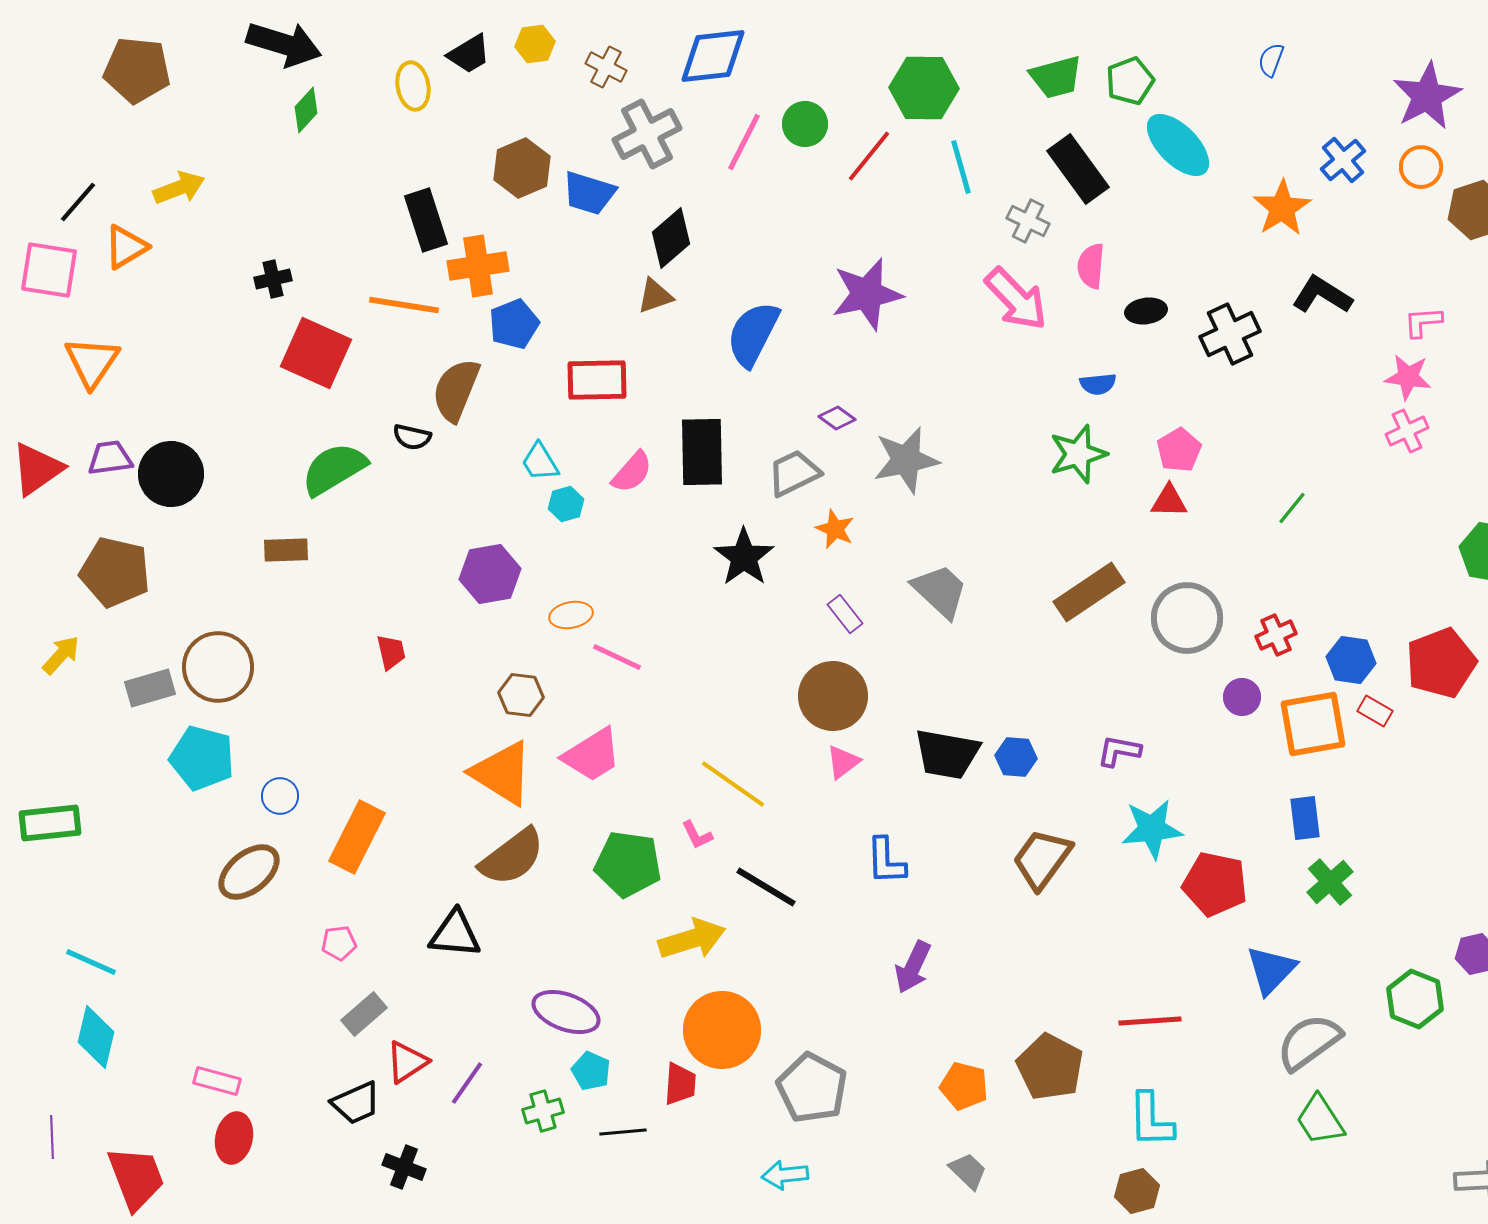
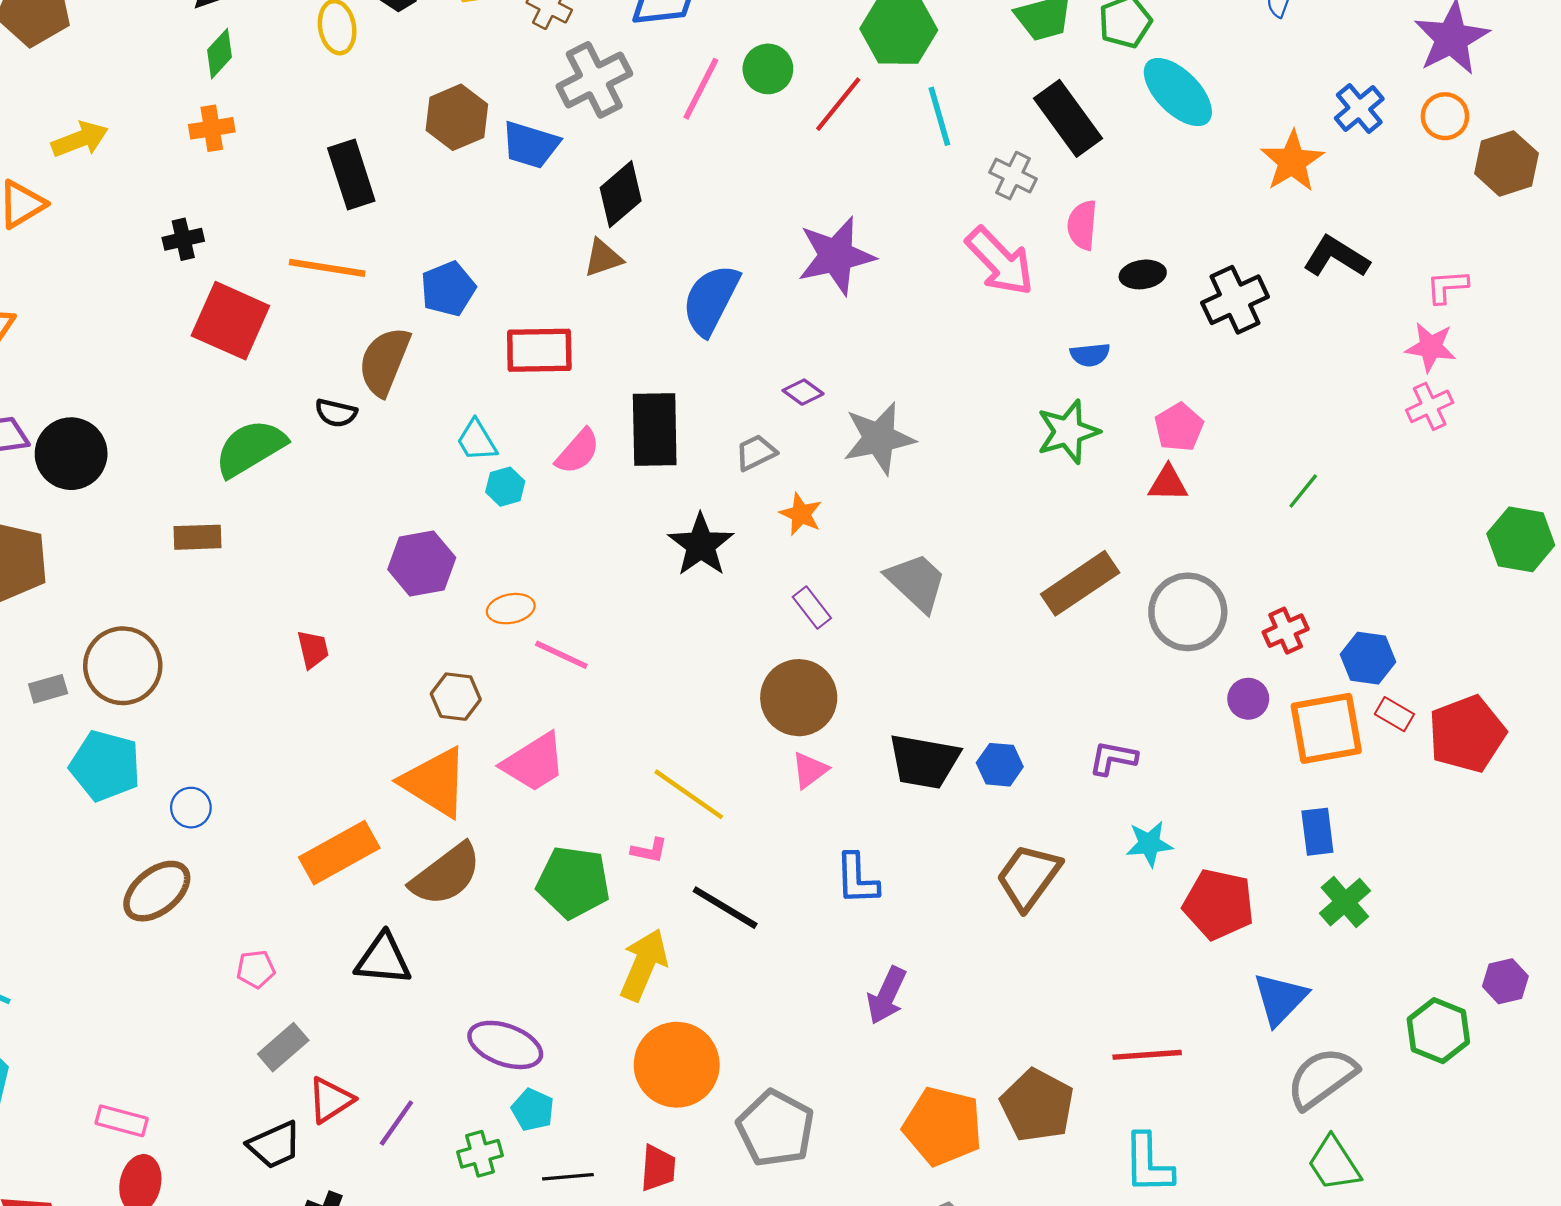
orange cross: (478, 266) -> (212, 128), moved, size x0.7
gray trapezoid: (794, 473) -> (756, 453), size x0.7
red pentagon: (1441, 663) -> (1467, 734), moved
gray rectangle: (150, 688) -> (48, 689), size x0.7
cyan star: (1152, 829) -> (1149, 844), size x0.7
pink L-shape: (697, 835) -> (649, 850), turned -52
orange rectangle: (357, 837) -> (339, 853), moved, turned 34
yellow arrow: (692, 939) -> (644, 965), turned -50
red trapezoid: (680, 1084) -> (658, 1168), moved
orange pentagon: (964, 1086) -> (943, 1126), size x1.5

